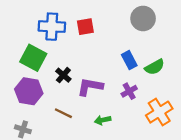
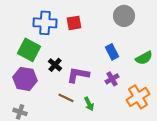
green semicircle: (155, 67) -> (144, 58), moved
brown line: (63, 113) -> (66, 98), moved
green arrow: (103, 120) -> (89, 104), turned -104

